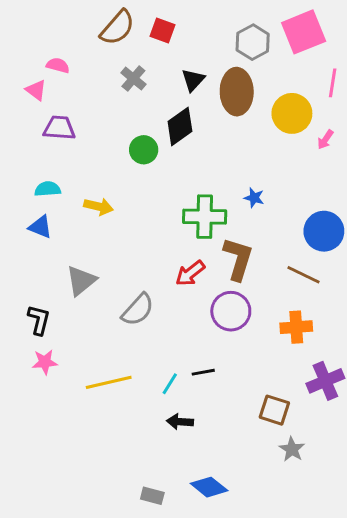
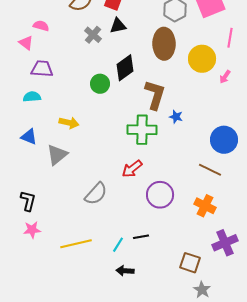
black triangle: (193, 80) -> (118, 26), moved, turned 36
cyan semicircle: (48, 189) -> (32, 97), moved
brown L-shape: (238, 259) -> (155, 95), moved
gray triangle: (81, 281) -> (57, 155), moved
orange cross: (296, 327) -> (205, 206), turned 30

